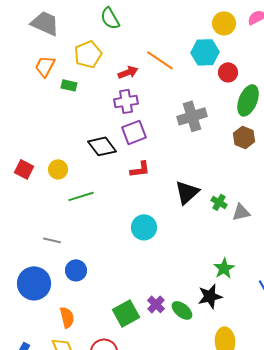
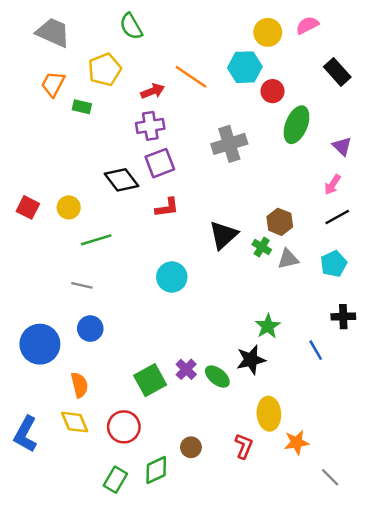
brown hexagon: (244, 137) -> (280, 222), moved
gray line: (52, 240) -> (82, 285), moved

